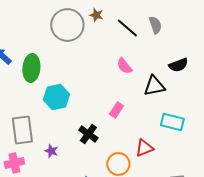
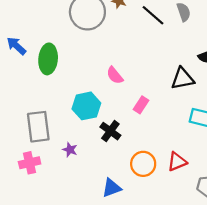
pink semicircle: (124, 66) -> (115, 75), moved
cyan hexagon: (56, 97) -> (86, 106), moved
red triangle: (144, 148) -> (177, 162), moved

